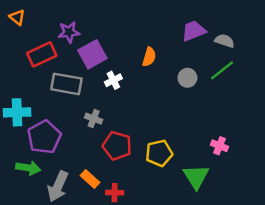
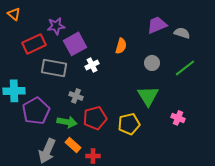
green line: (222, 70) -> (185, 68), moved
red pentagon: (117, 146) -> (95, 118), turned -30
green arrow: (28, 168) -> (67, 122), moved
green triangle: (196, 177) -> (148, 96), moved

